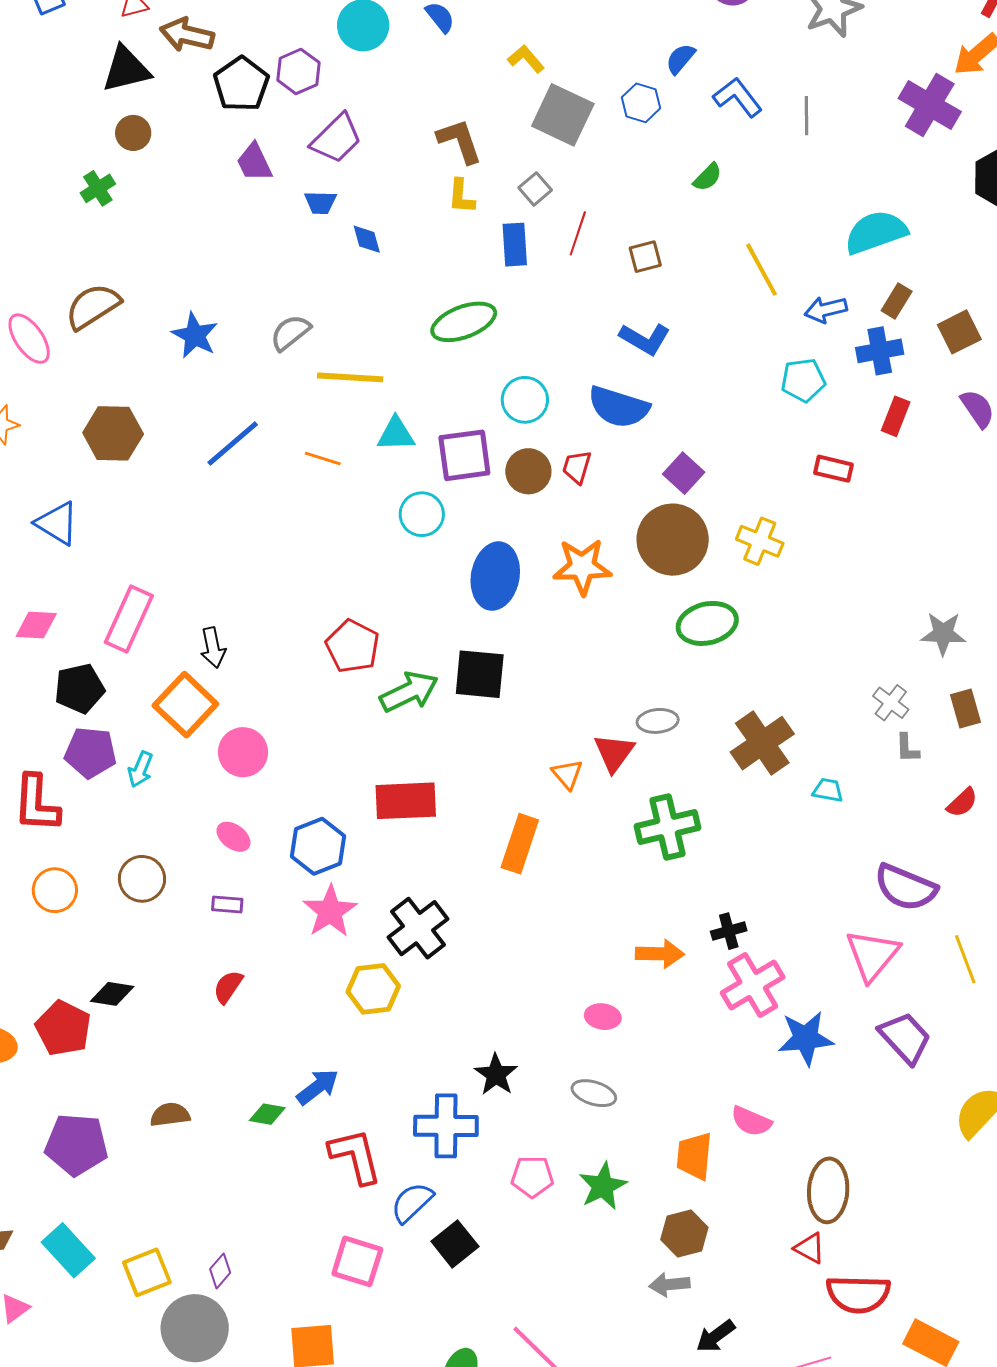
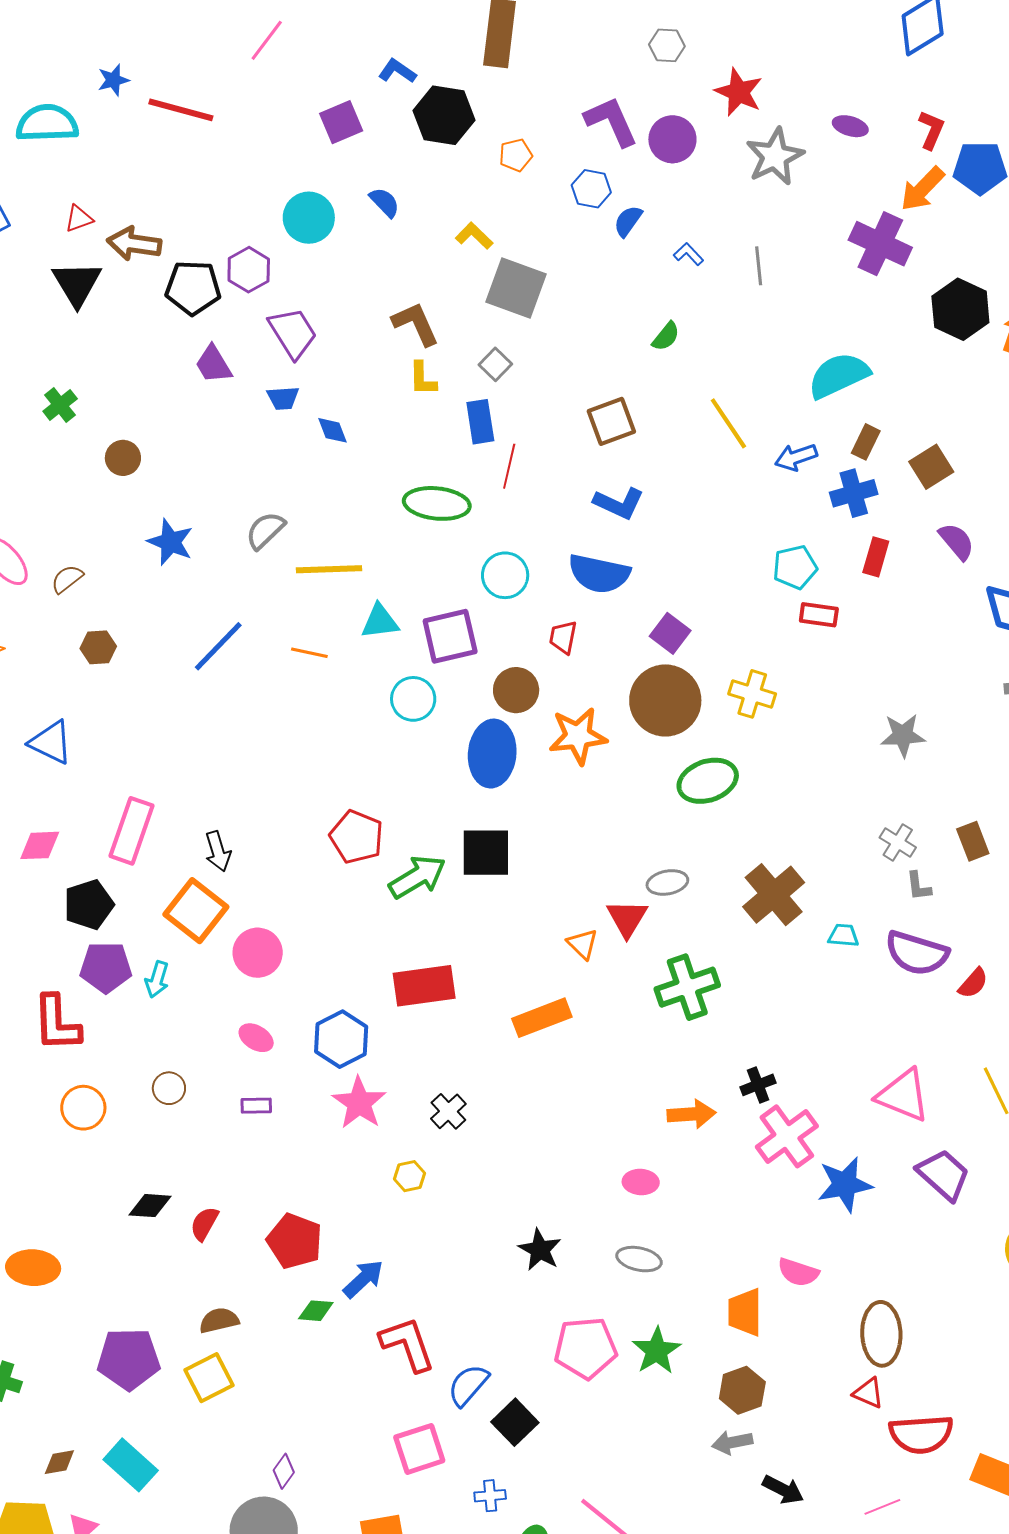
black triangle: (126, 69) -> (77, 284), turned -42
black pentagon: (241, 84) -> (193, 288), turned -30
blue L-shape: (738, 97) -> (688, 254), size x0.6
blue hexagon: (641, 103) -> (591, 189), moved
brown circle: (133, 133) -> (123, 458), moved
purple trapezoid: (336, 139) -> (293, 333), turned -72
red line: (578, 233) -> (509, 466), moved
brown square: (645, 257) -> (611, 421), size x1.4
brown semicircle: (93, 306) -> (67, 579), moved, size x0.6
green ellipse: (464, 322) -> (437, 503), turned 32
cyan pentagon: (803, 380) -> (795, 567), moved
brown hexagon: (113, 433) -> (98, 647), size x0.6
brown circle: (528, 471) -> (516, 690), moved
gray star: (943, 634) -> (903, 735), moved
red semicircle: (962, 803) -> (973, 983), moved
orange rectangle: (520, 844) -> (542, 1018), turned 56
brown circle: (142, 879) -> (169, 1088), size x0.7
purple semicircle: (906, 887) -> (917, 953), moved
black cross: (418, 928) -> (448, 1111), size x0.6
pink triangle: (872, 955) -> (903, 1095), turned -42
red semicircle: (228, 987) -> (204, 1224), moved
yellow hexagon: (373, 989) -> (410, 1176), size x0.6
red pentagon: (63, 1028) -> (295, 1241), moved
blue cross: (446, 1126) -> (490, 1496), moved, size x0.5
pink pentagon: (532, 1177) -> (586, 1348), size x1.5
pink square: (357, 1261) -> (419, 1449), turned -30
yellow square: (147, 1272) -> (209, 1378), moved
black arrow: (716, 1336) -> (783, 1490), turned -111

